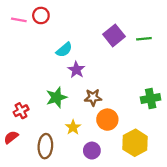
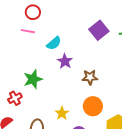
pink line: (19, 20) -> (28, 31), moved
green star: (56, 97) -> (33, 79), moved
brown star: (93, 97) -> (90, 77), moved

